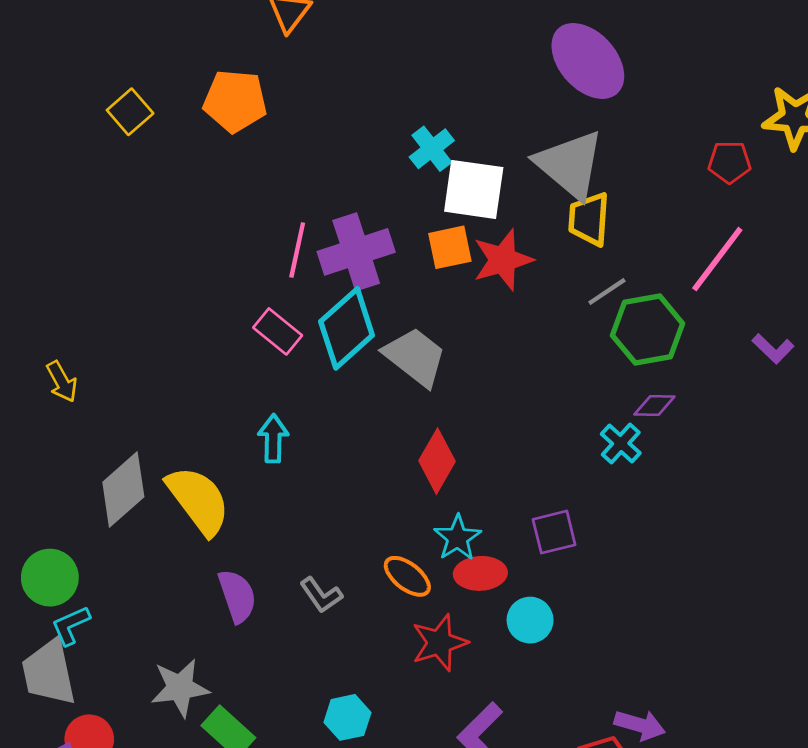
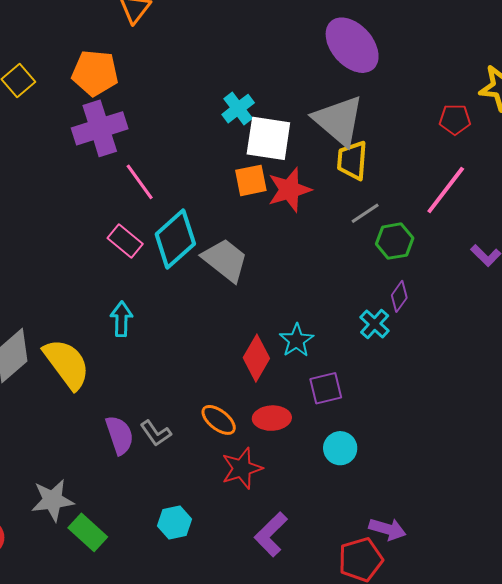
pink line: (297, 250) -> (140, 182), turned -48
purple cross: (356, 252) -> (100, 128), moved
green hexagon: (648, 330) -> (395, 241), size x0.7
purple diamond: (654, 405) -> (399, 296), turned -56
red diamond: (437, 461) -> (256, 358), moved
cyan star: (458, 538) -> (296, 340), moved
purple semicircle: (237, 596) -> (120, 435), moved
cyan circle: (530, 620) -> (340, 448), moved

